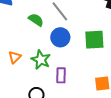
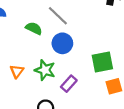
green square: (94, 40) -> (102, 62), moved
purple rectangle: (61, 75) -> (69, 84), turned 49

